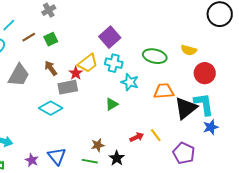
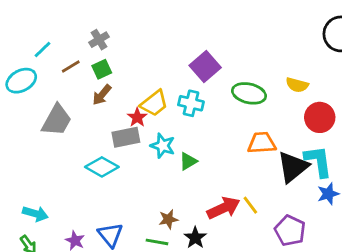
gray cross: (49, 10) -> (99, 40), moved
purple square: (110, 37) -> (205, 66), moved
brown arrow: (51, 68) -> (102, 95), moved, turned -105
cyan star: (130, 82) -> (163, 146), moved
red arrow: (137, 137) -> (224, 208), size x1.6

